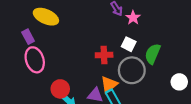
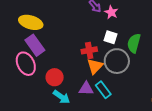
purple rectangle: (28, 37) -> (35, 45), moved, size x1.5
orange triangle: (109, 84) -> (95, 66), moved
red circle: (60, 89) -> (55, 77), moved

